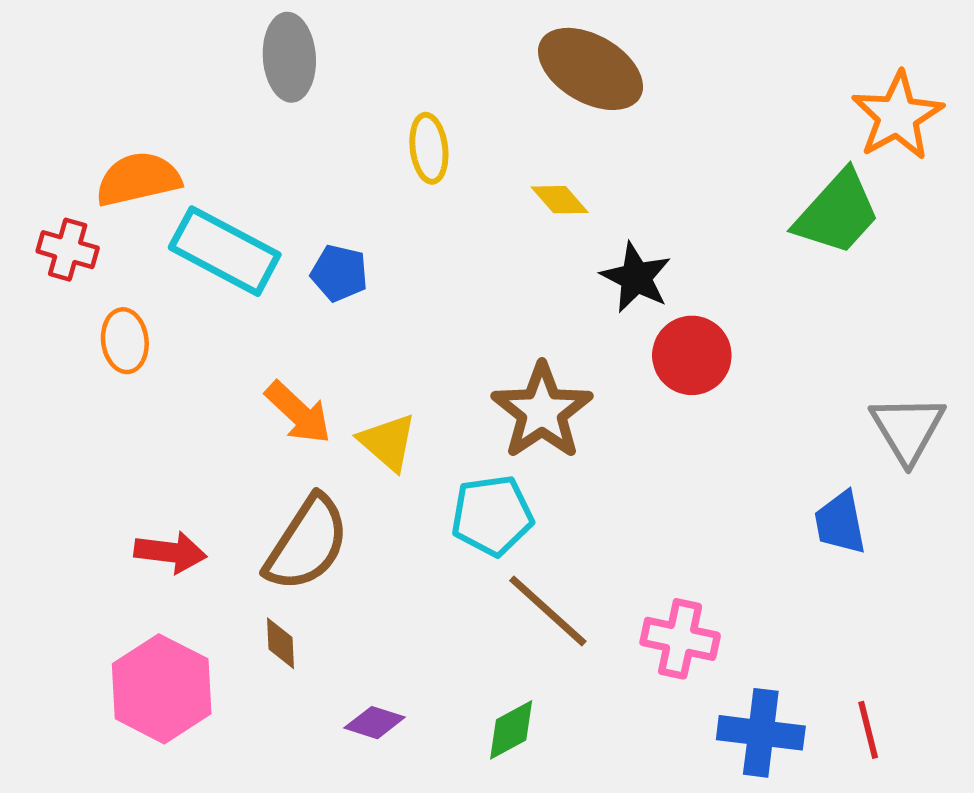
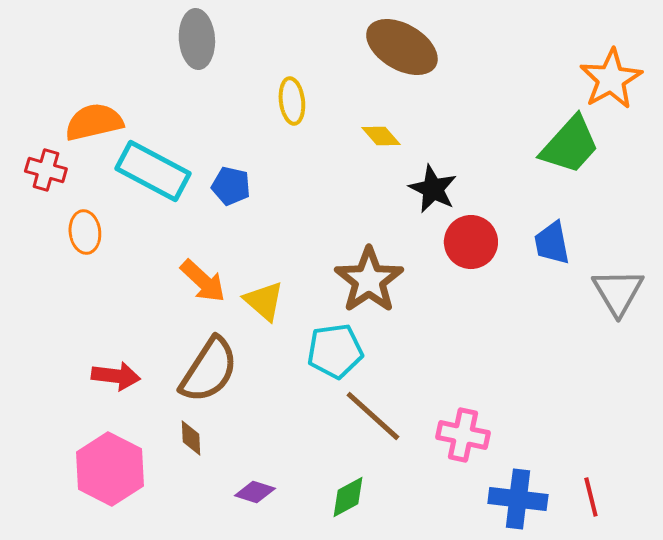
blue trapezoid: (840, 523) -> (552, 243), moved

